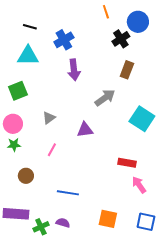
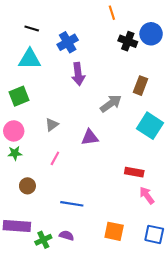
blue circle: (138, 22) -> (151, 34), moved
black cross: (121, 39) -> (128, 41), turned -36
brown rectangle: (127, 70) -> (140, 86), moved

